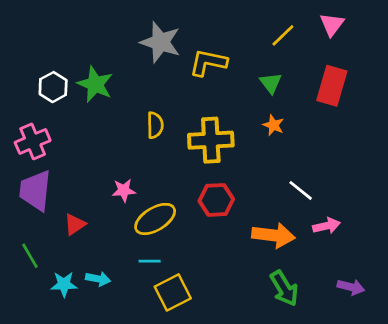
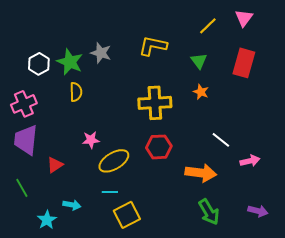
gray star: (160, 42) -> (101, 53), moved, size x0.7
yellow semicircle: (155, 125) -> (76, 92), moved
pink arrow: (326, 226) -> (250, 161), moved
cyan star: (64, 284) -> (47, 220), moved, turned -30

